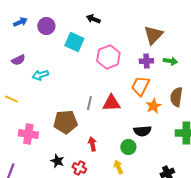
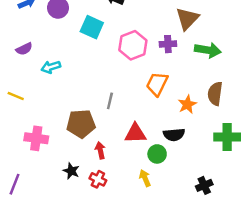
purple cross: (146, 61) -> (168, 44), moved
green arrow: (170, 61) -> (208, 50), size x1.5
orange trapezoid: (140, 86) -> (157, 84), moved
red triangle: (111, 103) -> (135, 133), moved
red arrow: (92, 144) -> (100, 150), moved

